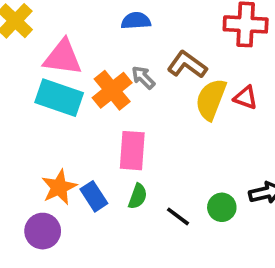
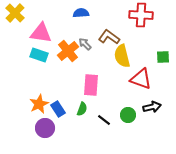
cyan rectangle: (59, 98) -> (39, 55), size x0.7
red triangle: (246, 98) -> (141, 79), moved, size x1.6
yellow semicircle: (211, 99) -> (122, 56), turned -35
pink rectangle: (132, 151) -> (91, 85), moved
purple circle: (43, 231) -> (45, 128), moved

